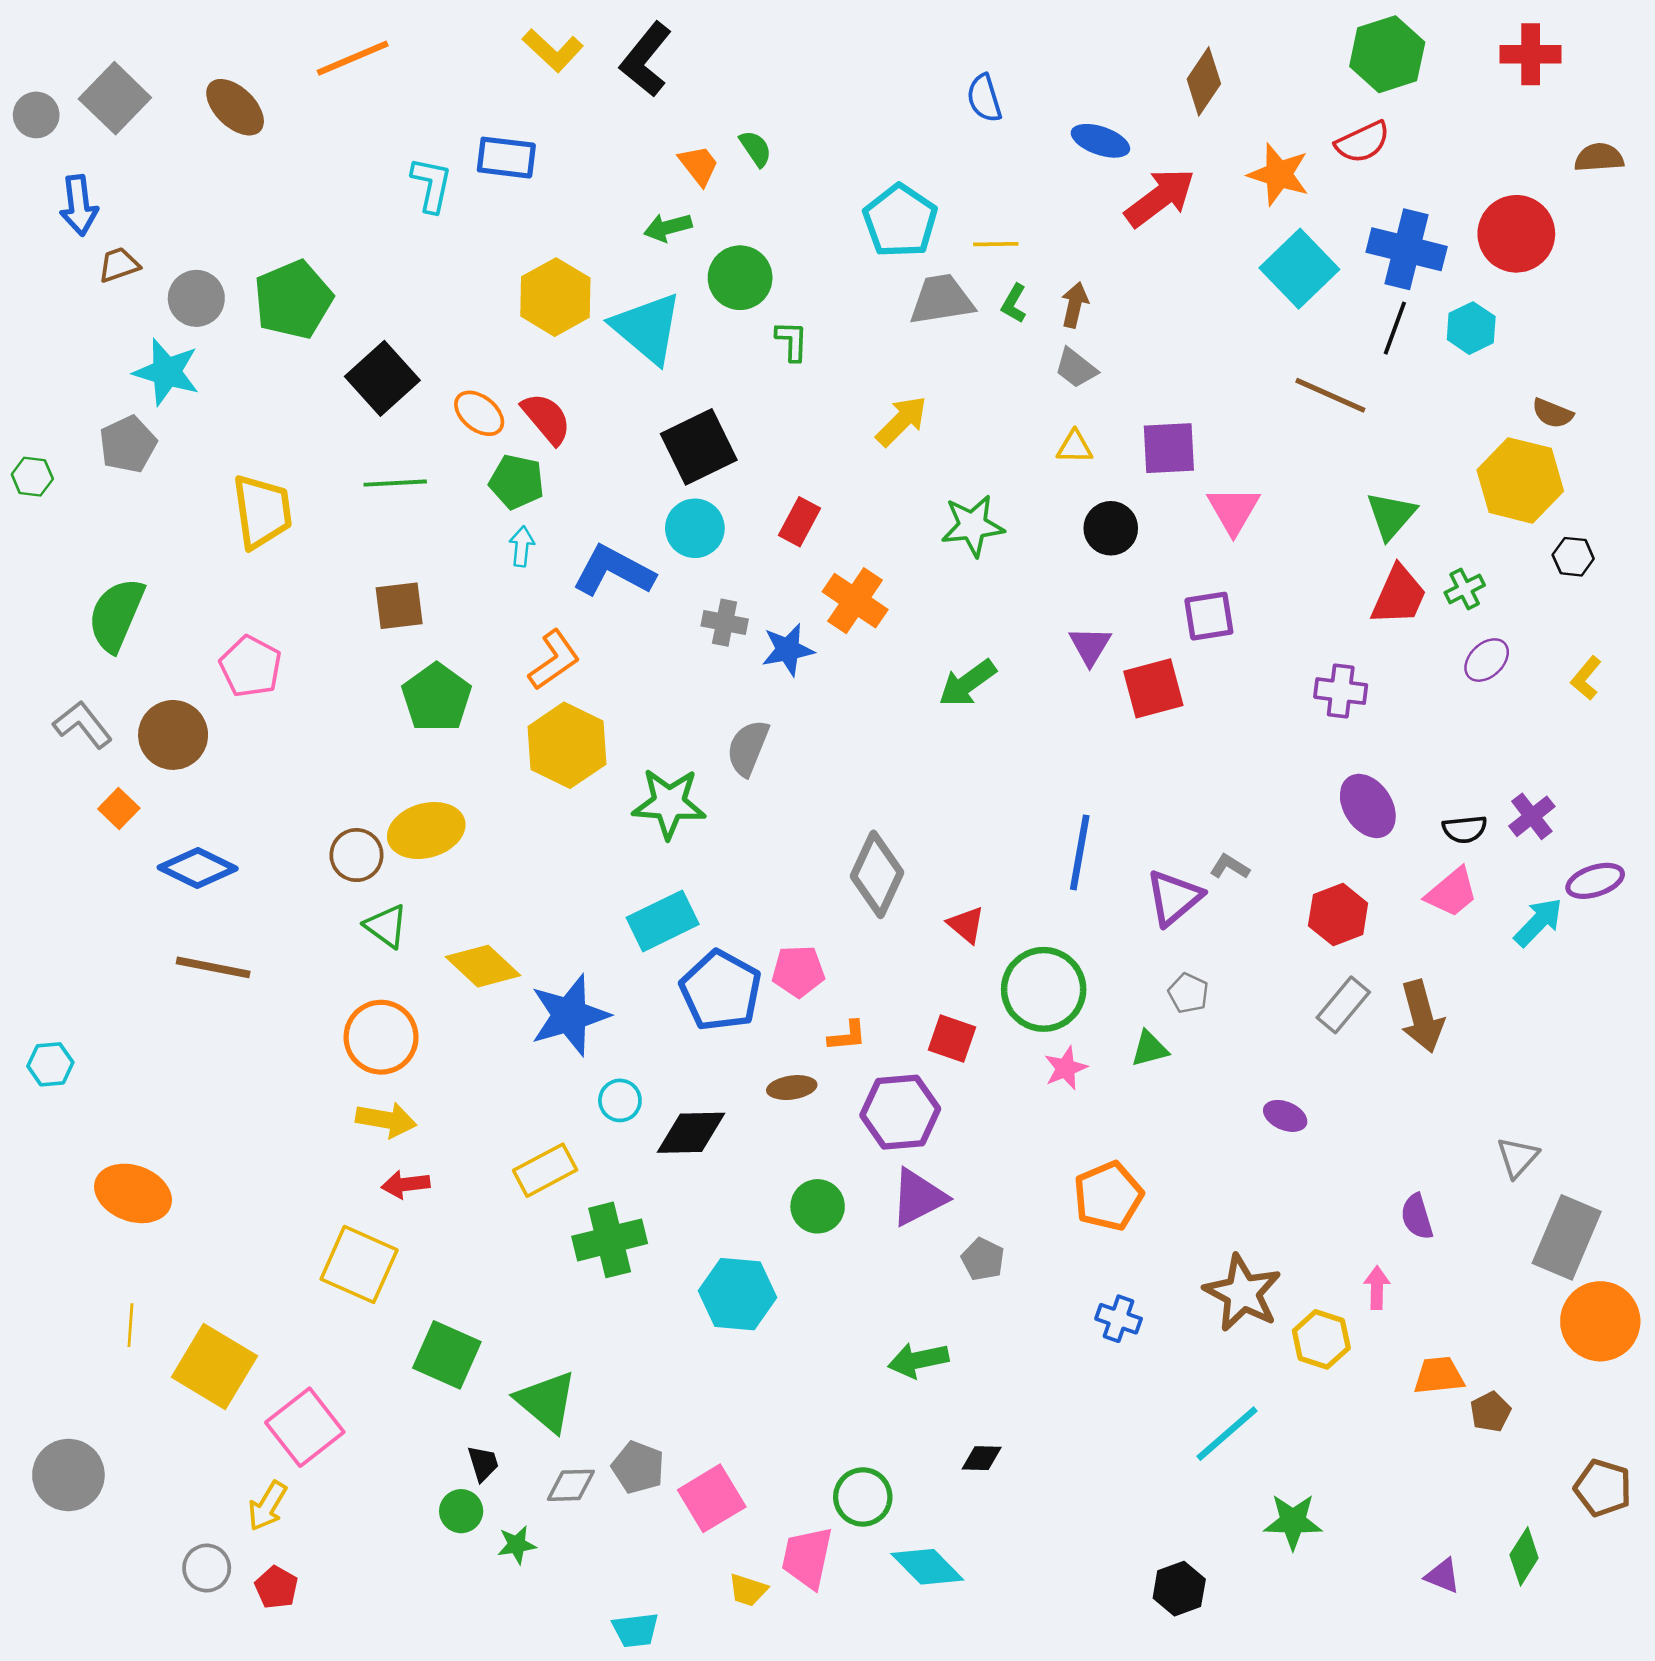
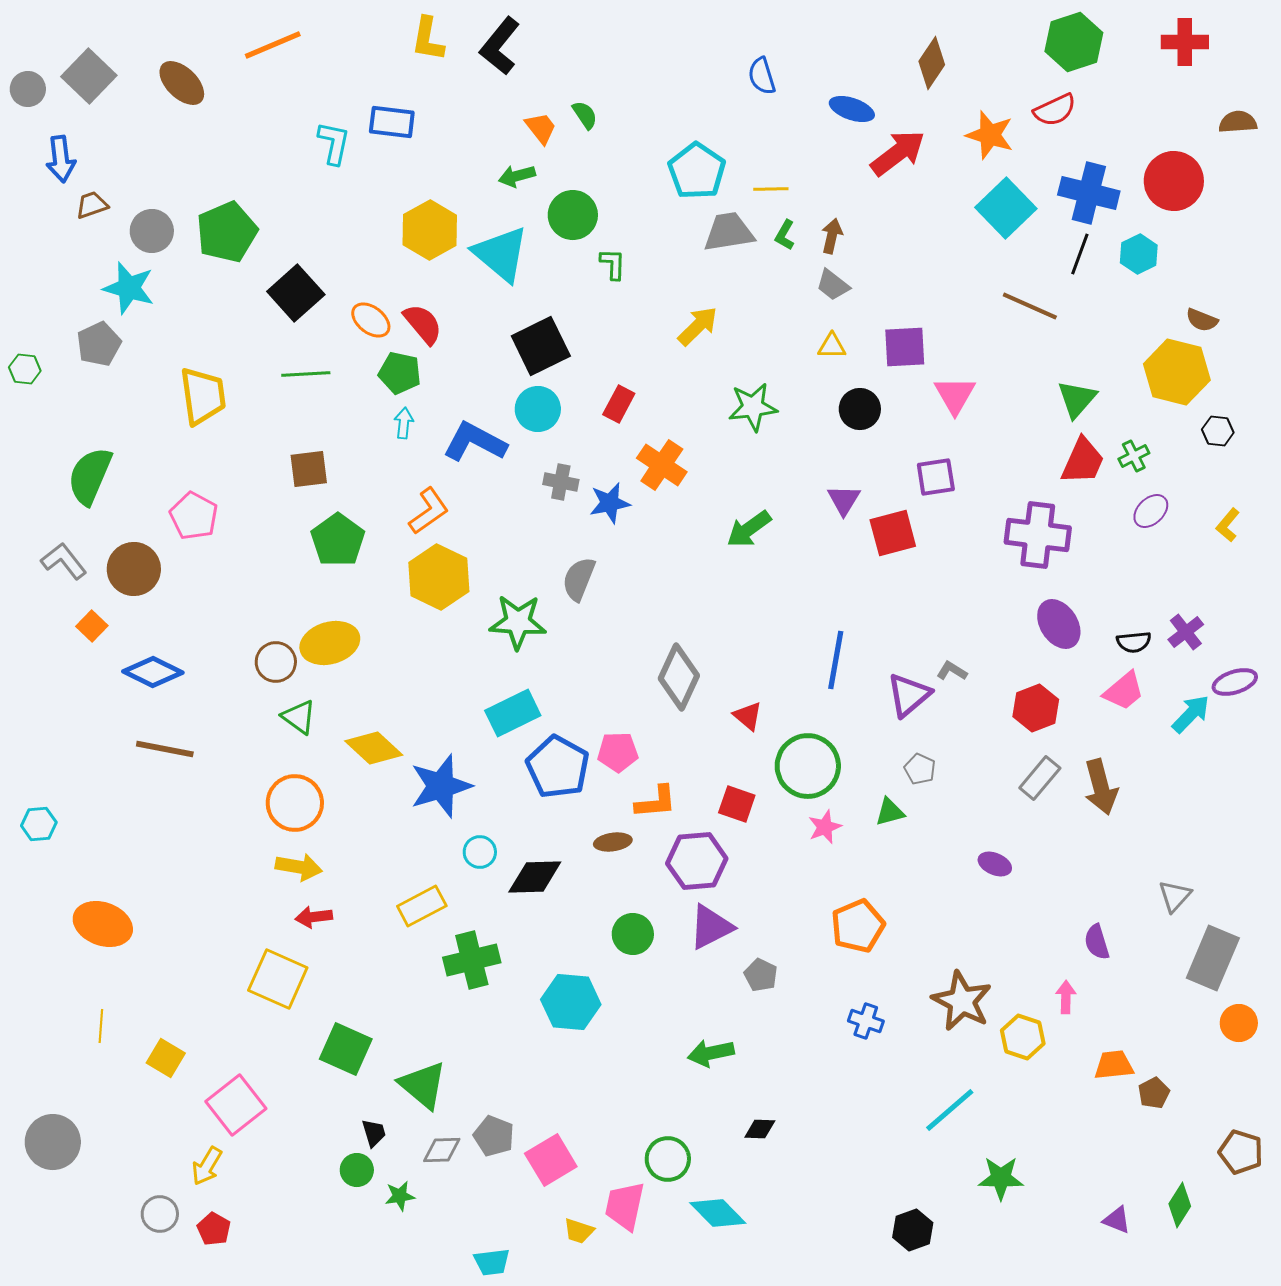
yellow L-shape: (553, 50) -> (428, 39), turned 57
purple cross: (1341, 691) -> (1038, 535), size x1.6
orange L-shape: (847, 1036) -> (656, 802), size x1.4
orange circle: (1600, 1321) -> (1239, 1023), size x0.6
yellow square: (214, 1367) -> (166, 1058), size x0.6

